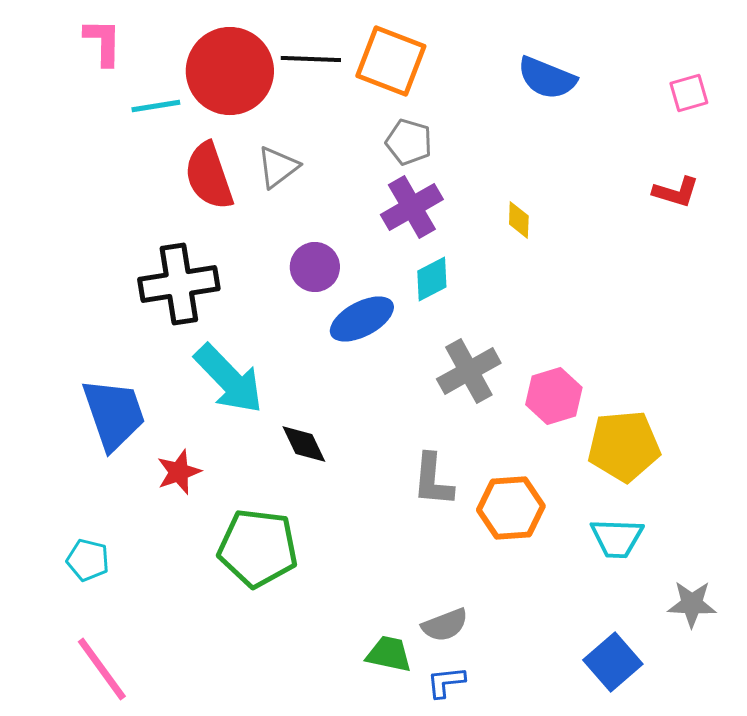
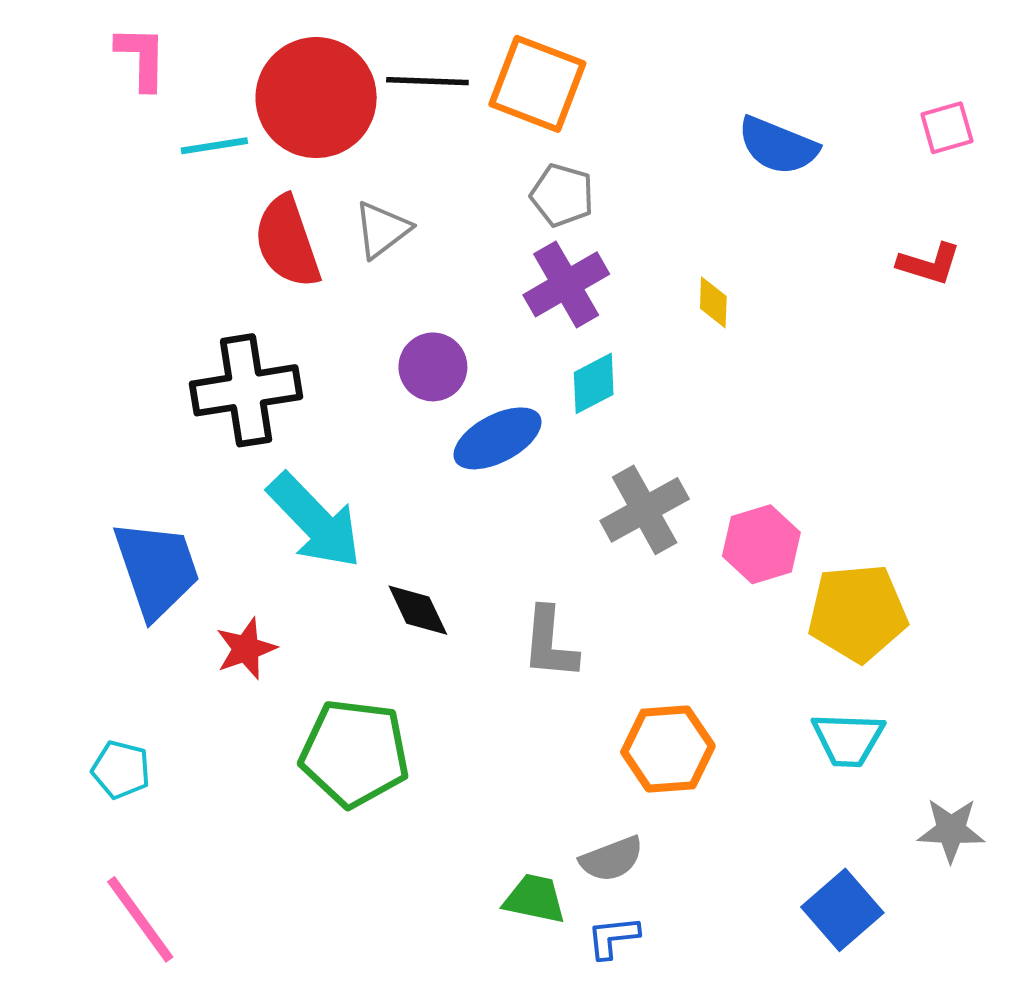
blue semicircle: (547, 78) -> (778, 146), moved
gray L-shape: (433, 480) -> (550, 643), moved
orange hexagon: (511, 508) -> (668, 749), moved

